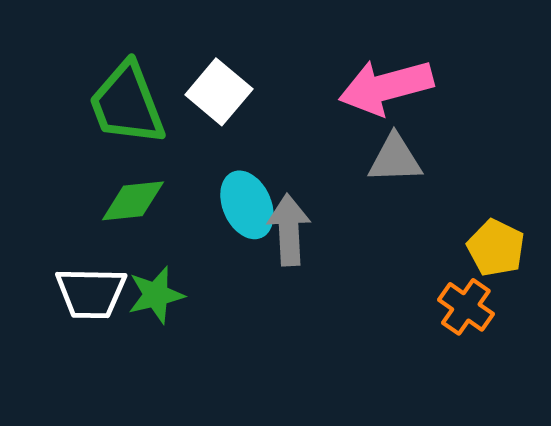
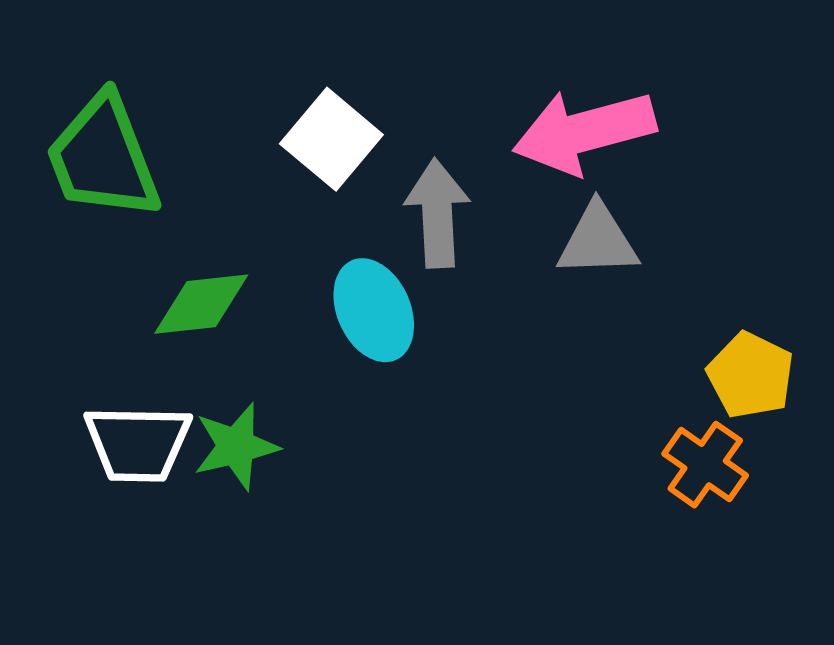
green trapezoid: (127, 104) -> (103, 157), moved
gray arrow: (289, 230) -> (437, 213), moved

